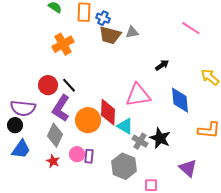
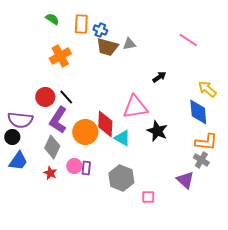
blue diamond: (180, 100) -> (198, 112), moved
black star: (160, 138) -> (157, 131), moved
gray cross: (140, 141) -> (201, 160), moved

